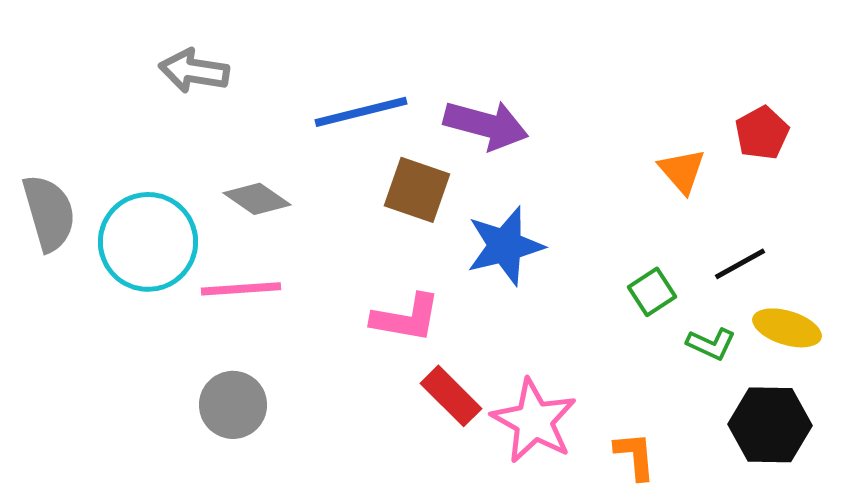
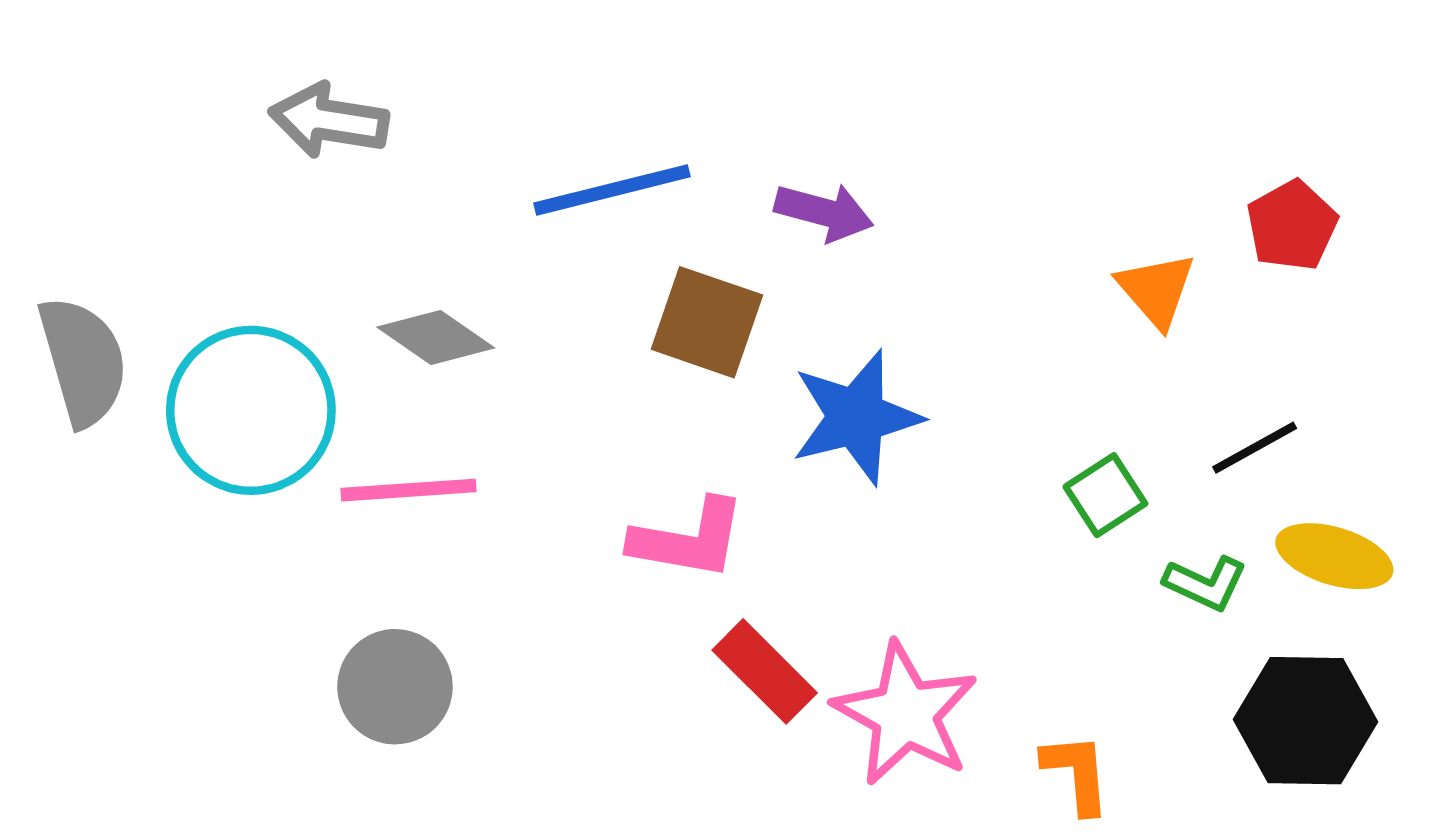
purple arrow: (486, 125) -> (824, 212), size x0.7

